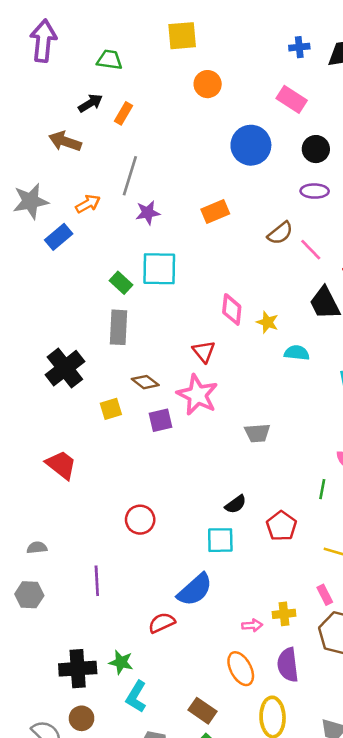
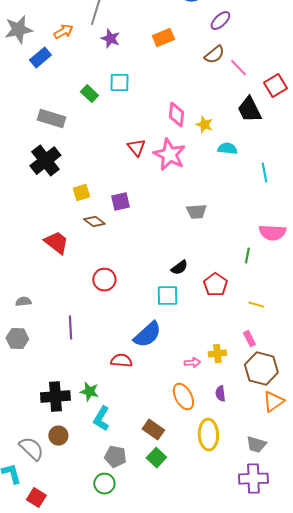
purple ellipse: (315, 191) -> (220, 21), moved, turned -45
purple star: (148, 213) -> (110, 39), turned 30
cyan square: (159, 269) -> (119, 83), size x0.7
gray rectangle: (118, 327) -> (51, 119), moved, turned -76
red triangle: (204, 352) -> (136, 148), moved
brown diamond: (145, 382) -> (94, 222), moved
pink star: (197, 395) -> (169, 155), moved
red trapezoid: (61, 465) -> (56, 243), moved
red semicircle: (162, 623) -> (121, 361), turned 30
purple semicircle: (288, 665) -> (220, 394), size x0.6

